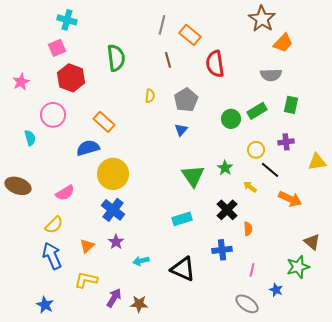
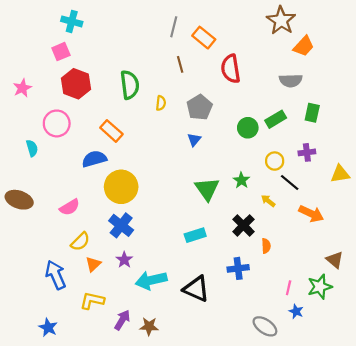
green semicircle: (116, 58) -> (130, 85), moved
yellow semicircle: (54, 225) -> (80, 242), moved
cyan arrow: (141, 261) -> (151, 280), size x1.8
pink line: (252, 270) -> (289, 288), moved

